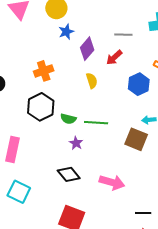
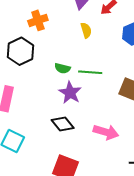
black hexagon: (41, 107) -> (20, 51), moved
purple star: (76, 143) -> (70, 93), size x1.6

